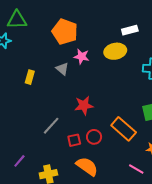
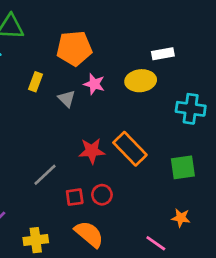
orange pentagon: (65, 32) -> (74, 48), turned -30
yellow rectangle: (30, 77) -> (36, 82), moved
orange rectangle: (124, 129) -> (130, 149), moved

